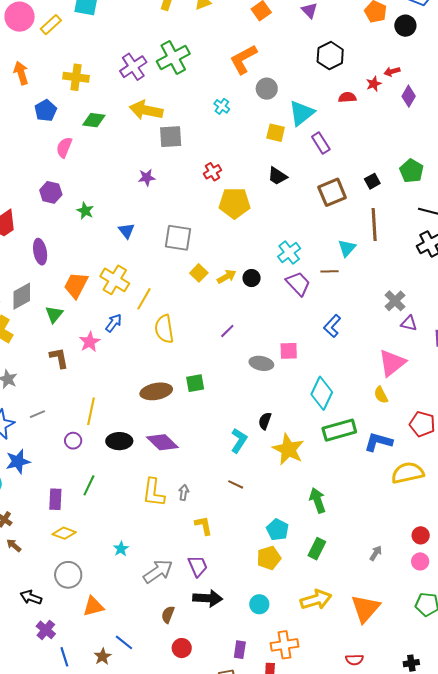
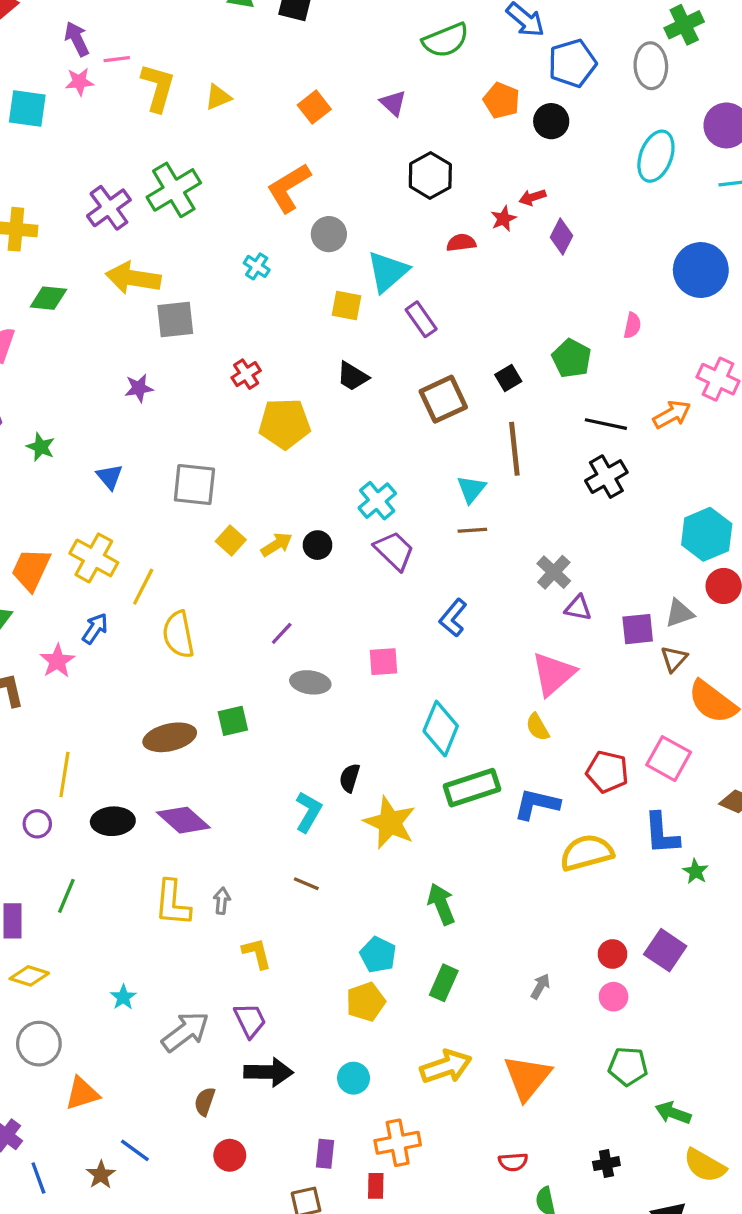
brown line: (330, 271) -> (472, 530), moved
gray ellipse: (261, 363) -> (310, 682), moved

